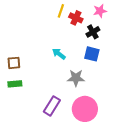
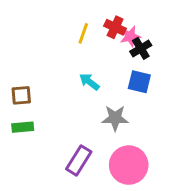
yellow line: (61, 11) -> (83, 33), moved
pink star: (100, 11) -> (130, 36), moved

